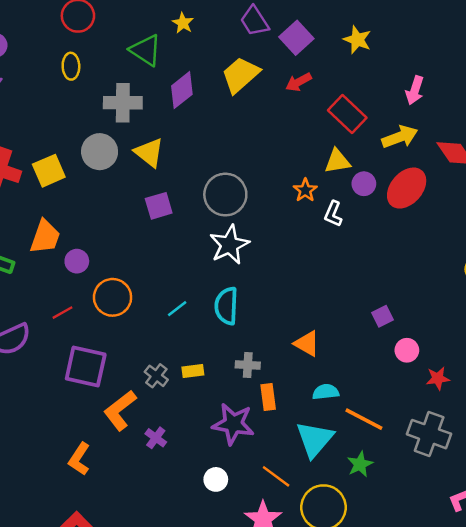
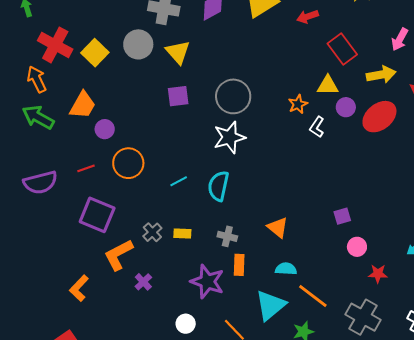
yellow square: (49, 171) -> (95, 53), turned -32

